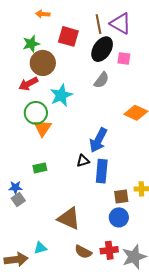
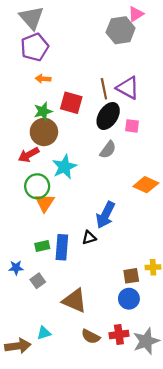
green star: (31, 44) -> (43, 111), moved
blue rectangle: (102, 171) -> (62, 247), moved
gray square: (18, 200) -> (38, 281), moved

